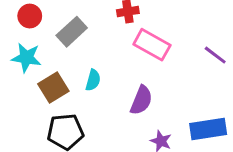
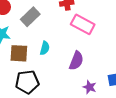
brown square: (53, 87) -> (19, 53), turned 36

